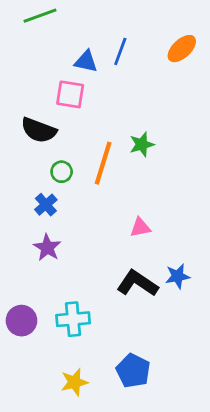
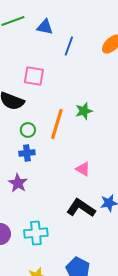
blue triangle: (86, 61) -> (45, 27), moved
blue cross: (46, 205) -> (27, 153), moved, turned 35
pink triangle: (140, 228) -> (83, 169), turned 42

